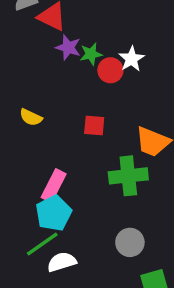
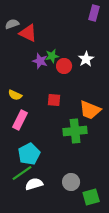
purple star: (68, 48) -> (40, 61), moved
white star: (132, 59) -> (86, 59), moved
pink rectangle: (54, 186) -> (20, 120), moved
gray circle: (130, 242) -> (71, 182), moved

